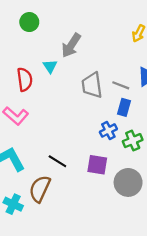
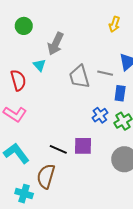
green circle: (29, 22) -> (24, 26), moved
blue rectangle: (124, 107) -> (120, 93), moved
purple square: (97, 165) -> (83, 146), moved

